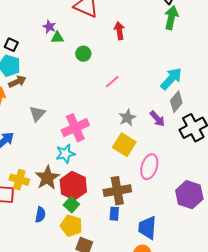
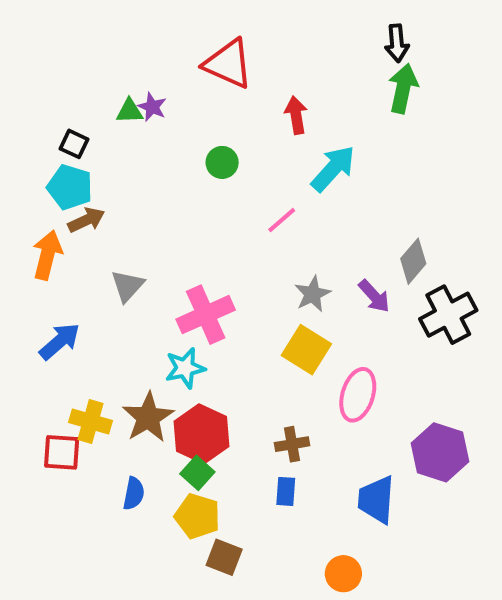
green triangle: (57, 38) -> (130, 111), moved
cyan arrow: (171, 79) -> (333, 169), moved
brown cross: (117, 191) -> (292, 444), size x0.6
blue trapezoid: (147, 228) -> (376, 500), moved

